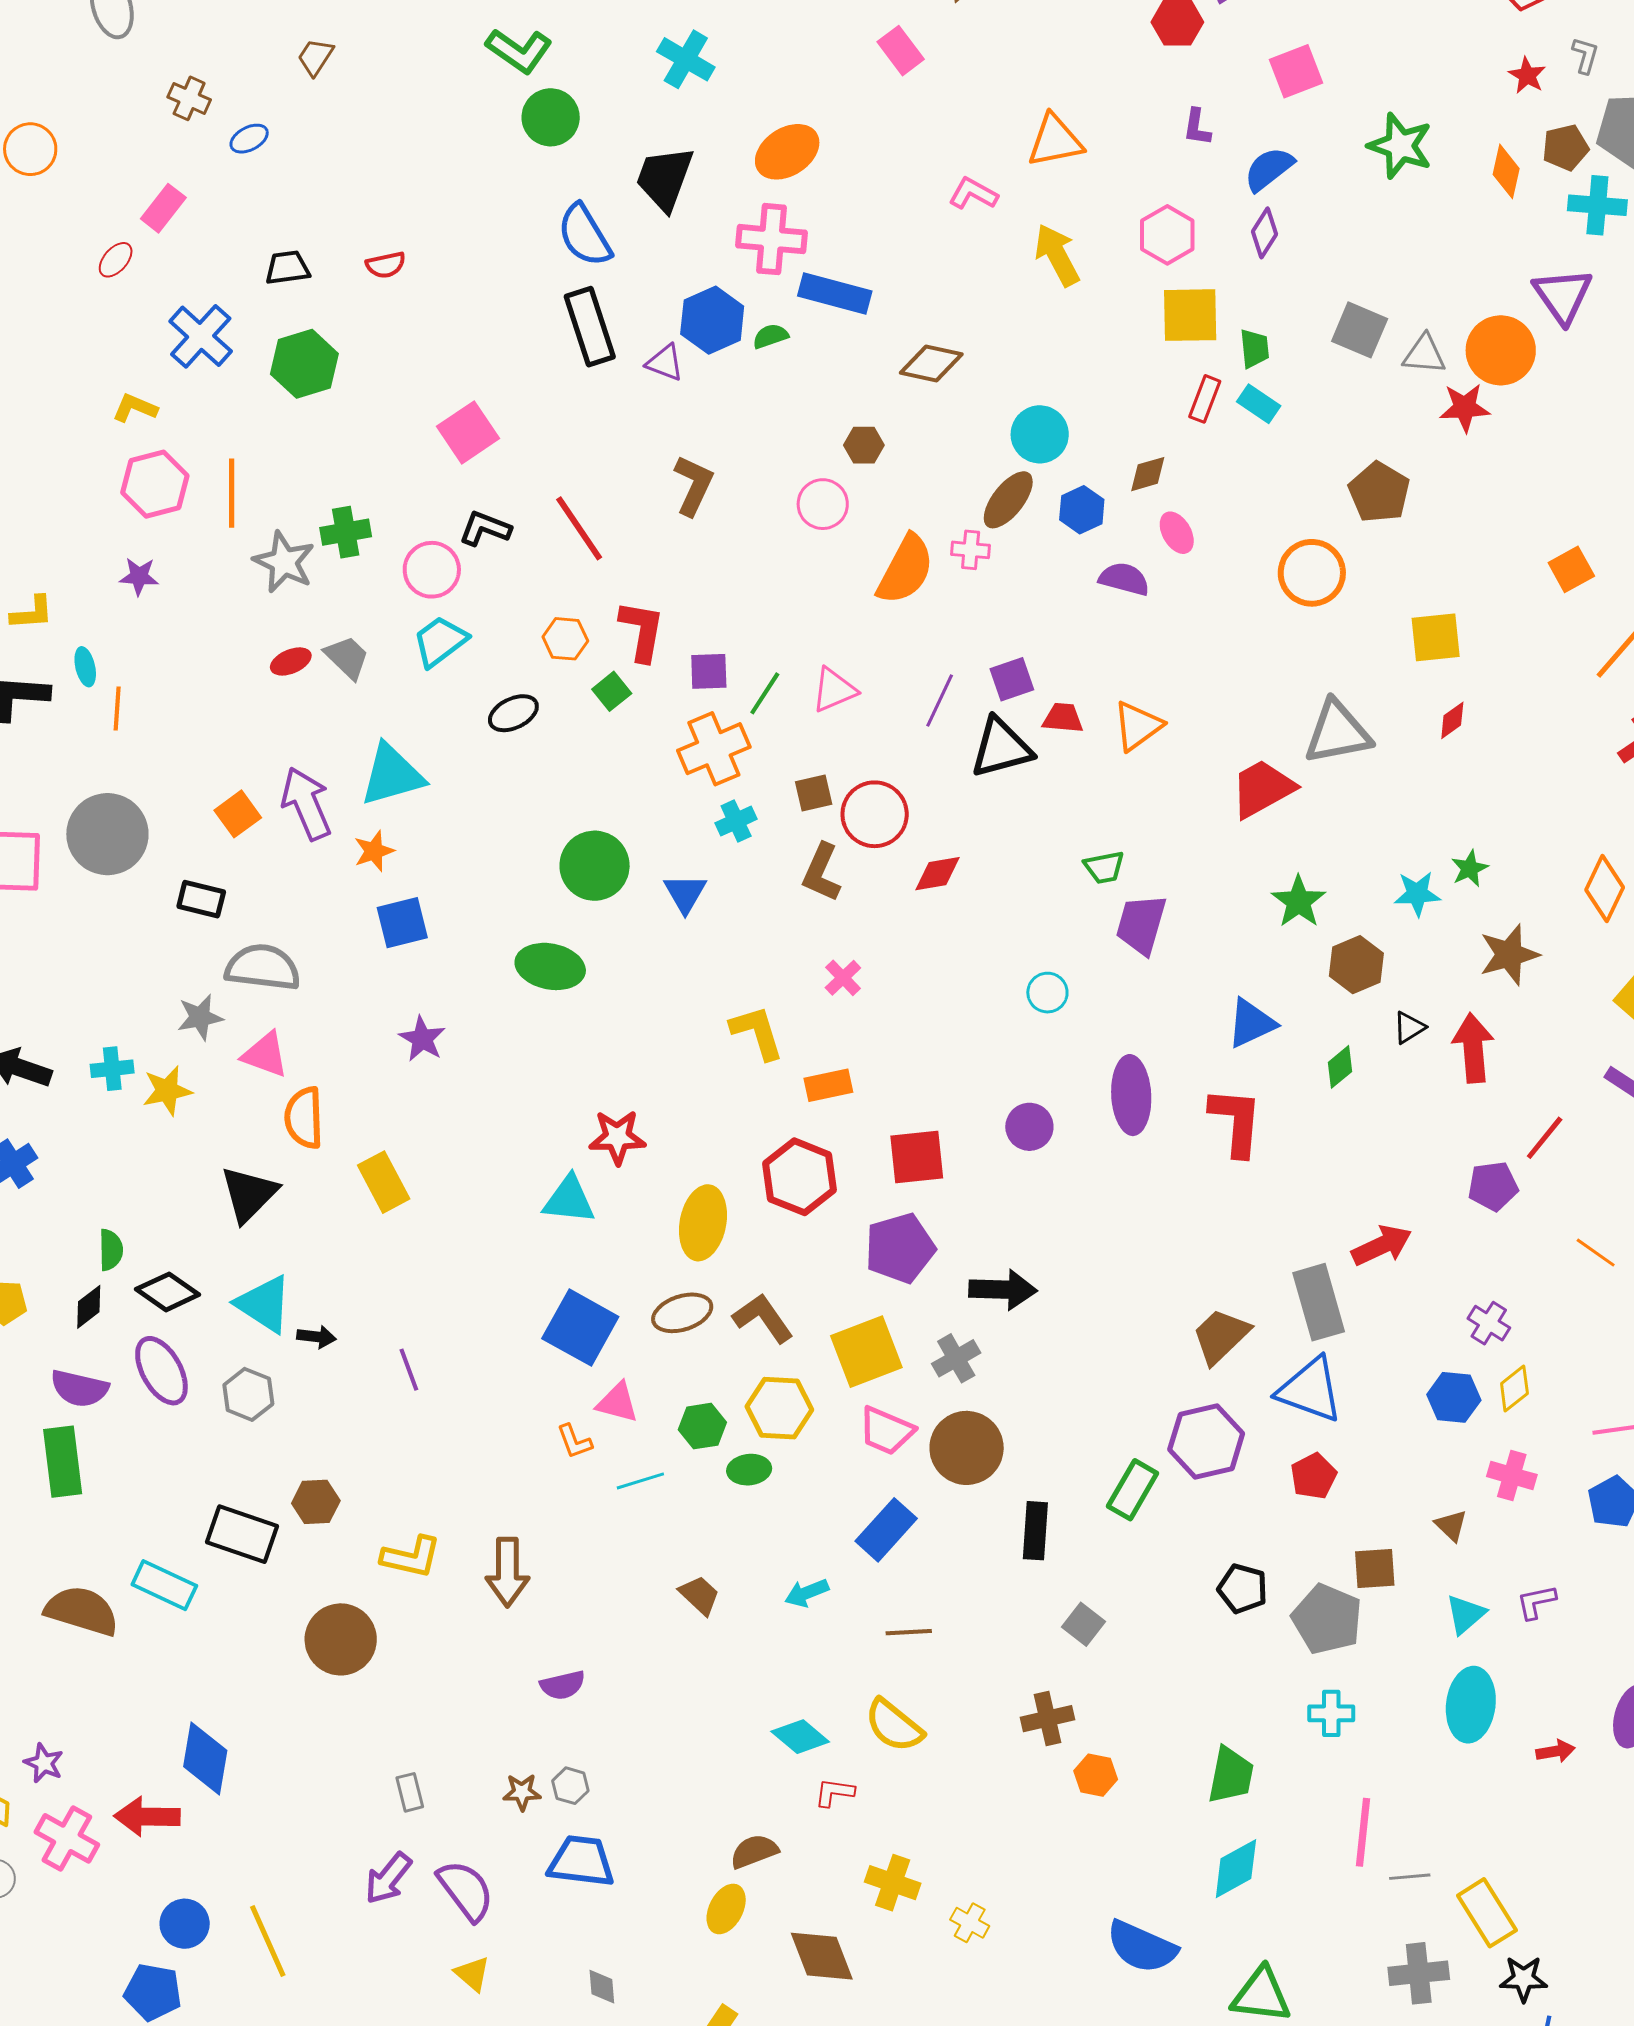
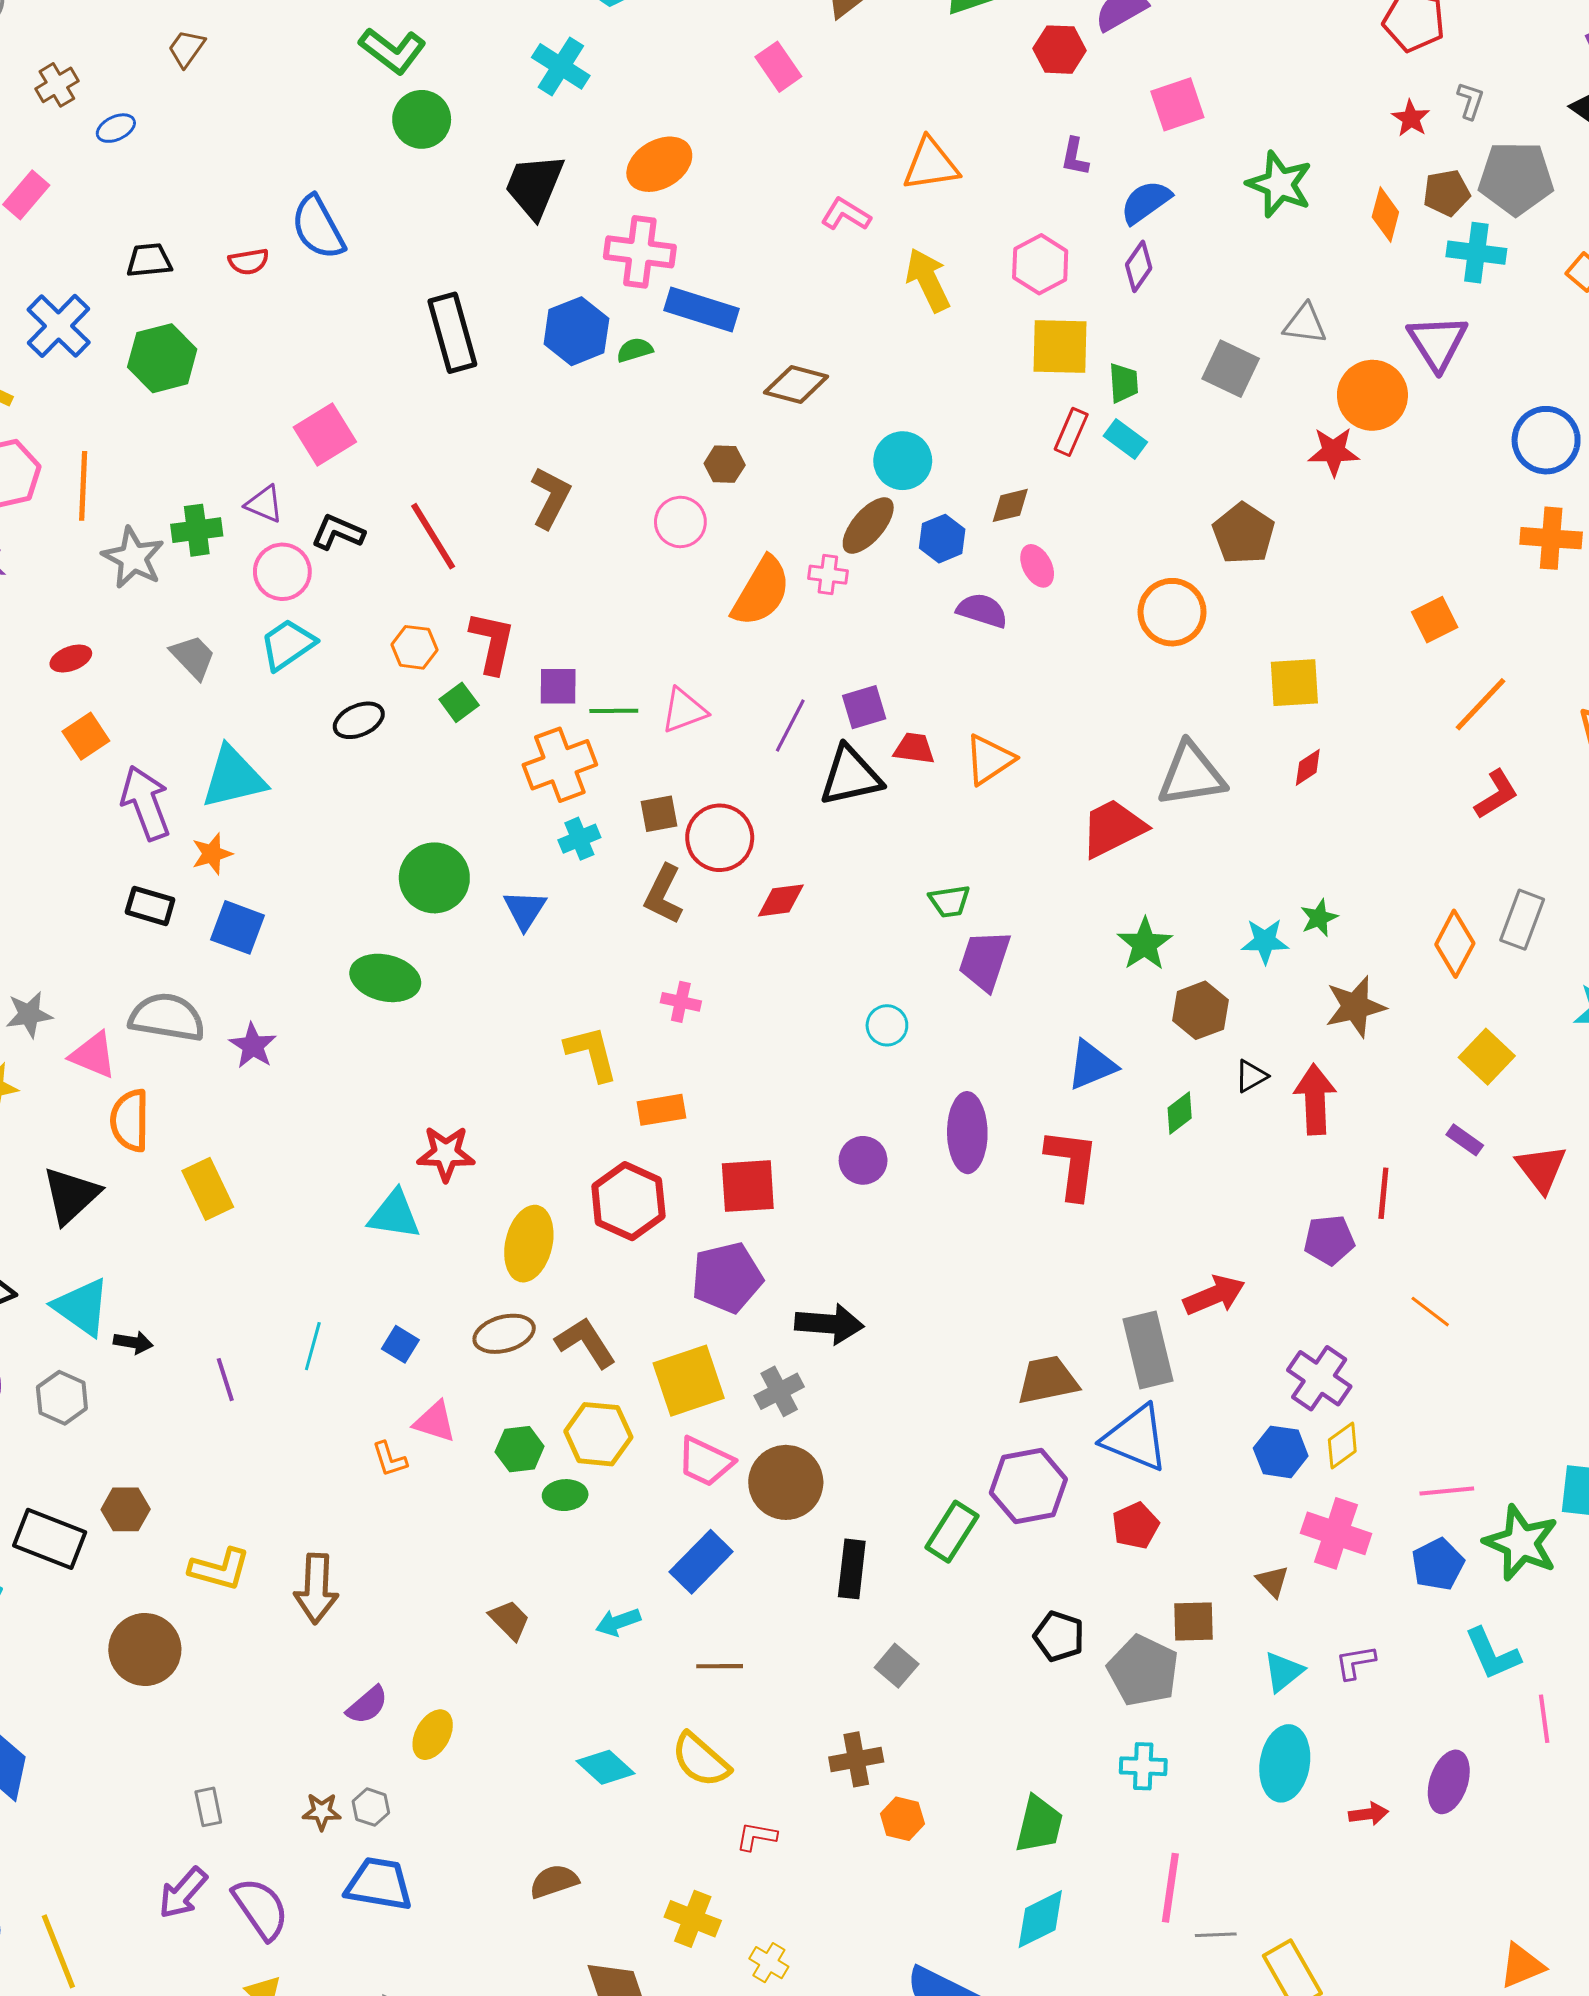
brown cross: (189, 98) -> (57, 85), turned 33
blue semicircle: (584, 235) -> (318, 227), moved
gray triangle: (1424, 354) -> (1305, 324), moved
purple triangle: (665, 363) -> (264, 504), moved
red ellipse: (291, 661) -> (71, 659), moved
green line: (765, 693) -> (614, 711), turned 54
orange square: (238, 814) -> (86, 736), moved
black rectangle: (201, 899) -> (150, 906), moved
blue square: (402, 923) -> (238, 927), turned 32
gray semicircle: (263, 967) -> (167, 1017), moved
pink cross: (843, 978) -> (681, 1002), turned -36
red line: (1545, 1138) -> (1383, 1193), turned -36
purple cross: (1489, 1323) -> (1319, 1378), size x1.5
blue square: (580, 1328) -> (400, 1344), size x0.5
brown trapezoid: (1221, 1336) -> (1048, 1380), turned 30
pink cross: (1512, 1476) -> (1336, 1533), size x1.4
cyan line: (640, 1481) -> (313, 1346), moved, turned -60
purple semicircle: (563, 1685) -> (367, 1705), turned -30
red L-shape: (834, 1792) -> (756, 1836), moved
yellow ellipse: (726, 1909) -> (433, 1735), moved

